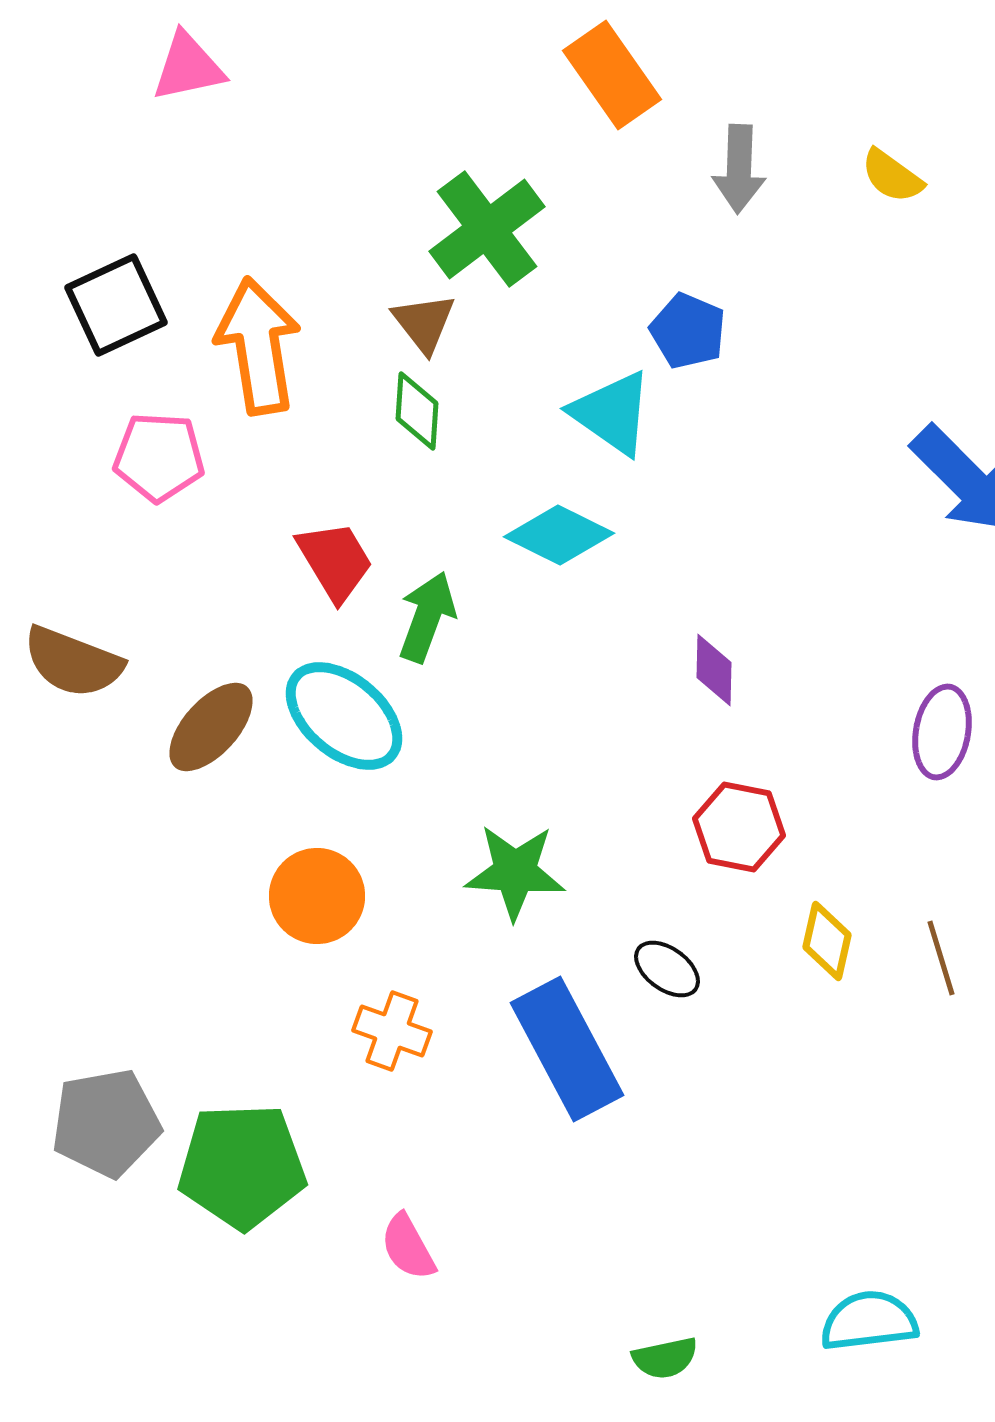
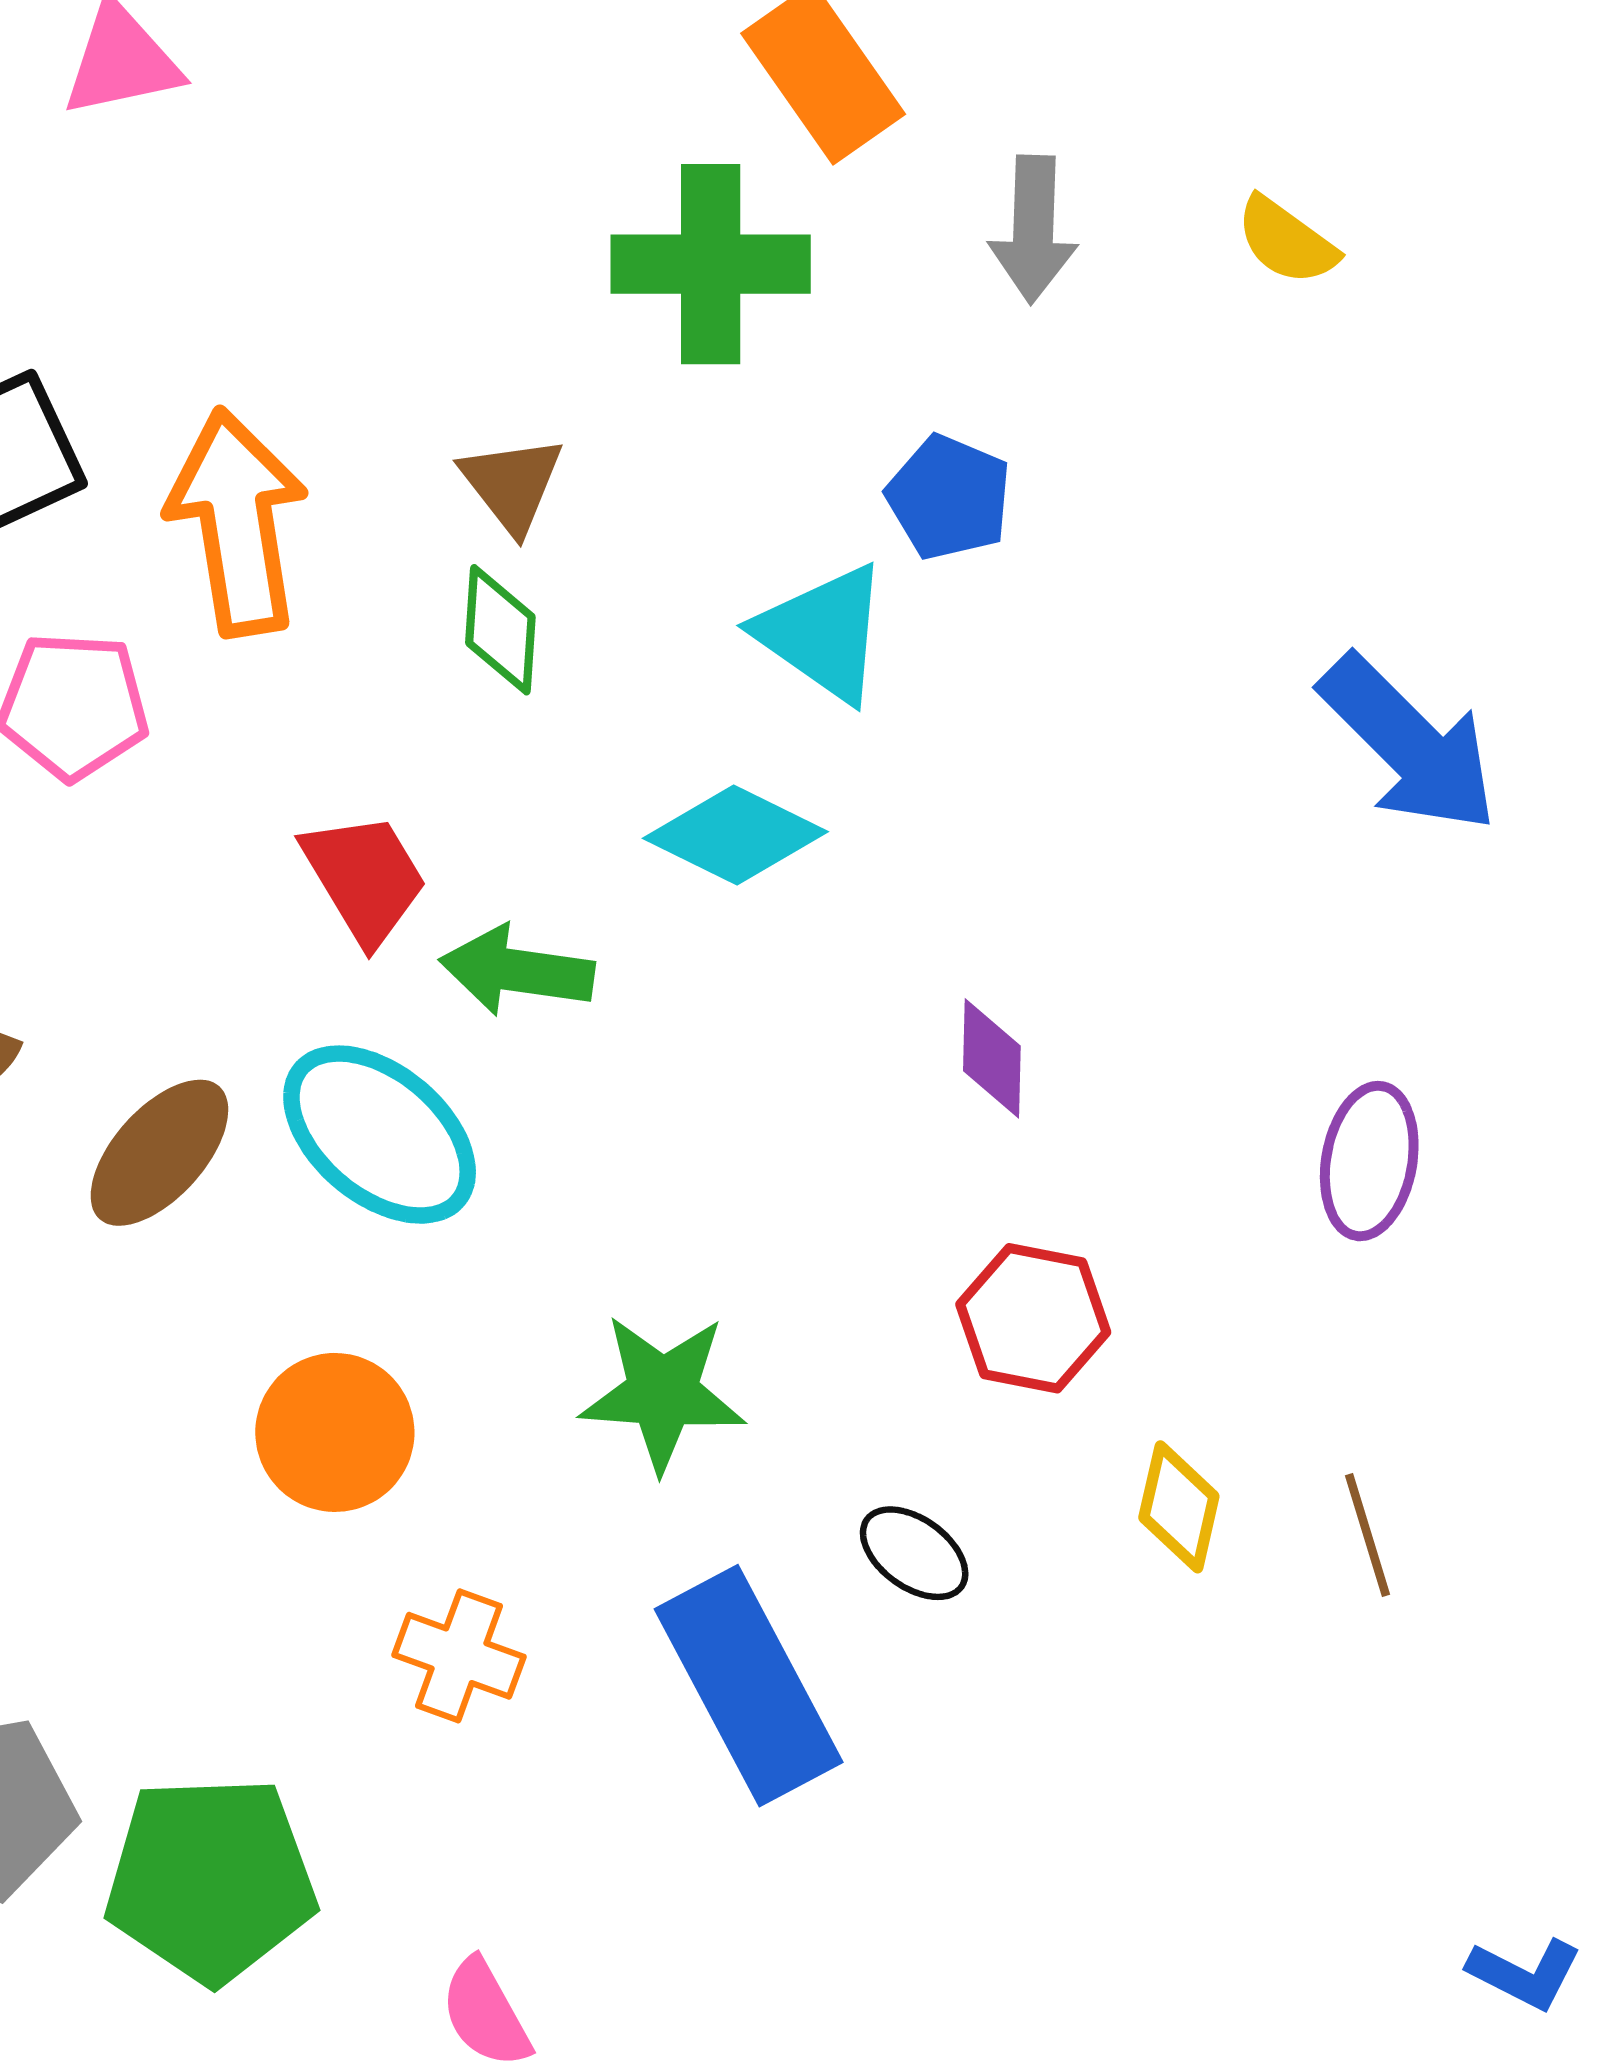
green cross: (487, 229) -> (711, 264), moved, turned 37
green arrow: (427, 617) -> (517, 971), turned -102

